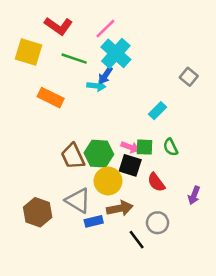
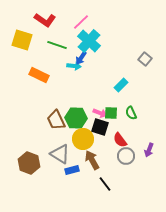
brown arrow: (120, 208) -> (92, 160), turned -108
gray circle: (158, 223) -> (126, 156), moved

